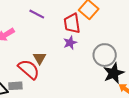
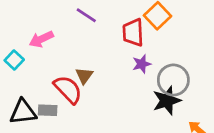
purple star: (70, 43) -> (142, 64), moved
black star: (114, 73) -> (167, 101), moved

